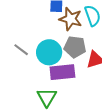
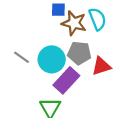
purple rectangle: (62, 72) -> (66, 80), turned -40

